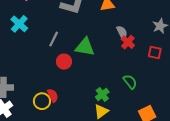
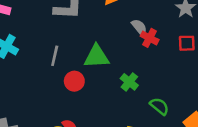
green semicircle: (130, 82) -> (159, 106), moved
green cross: (102, 94) -> (129, 82), moved

